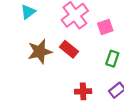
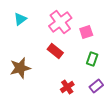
brown star: (40, 52) -> (20, 68), moved
red cross: (83, 91) -> (67, 87), turned -32

